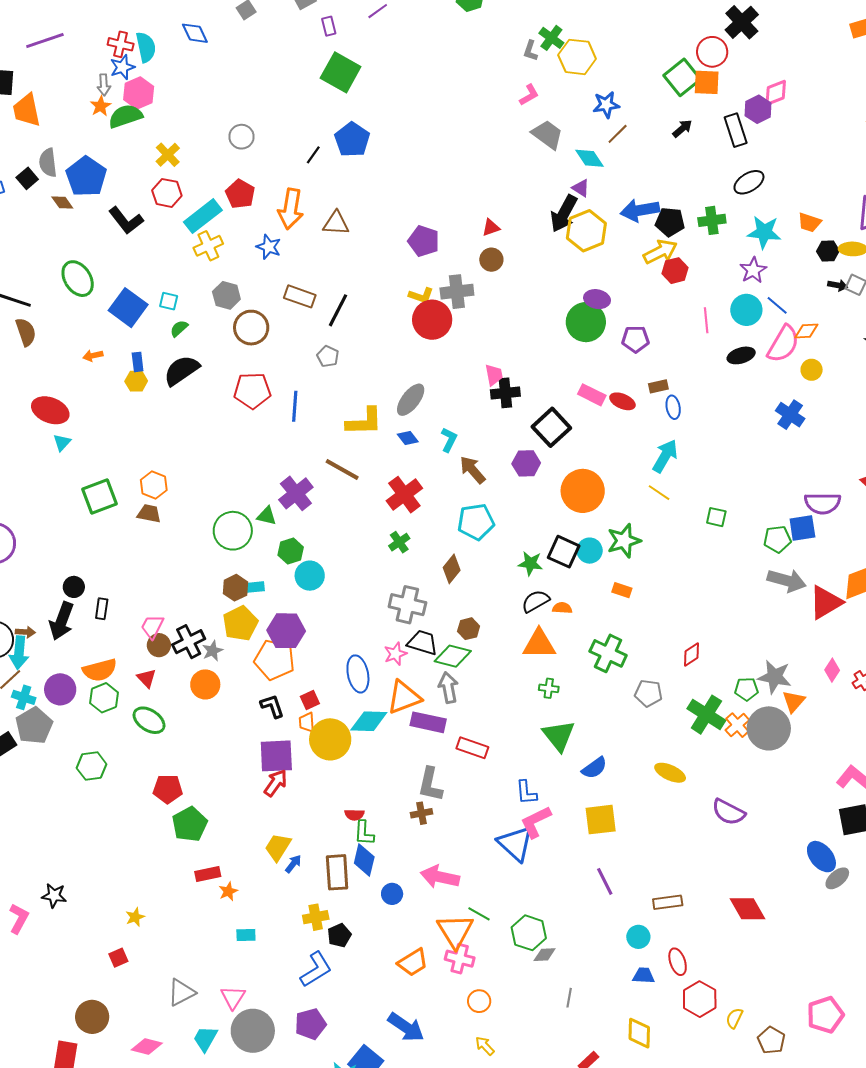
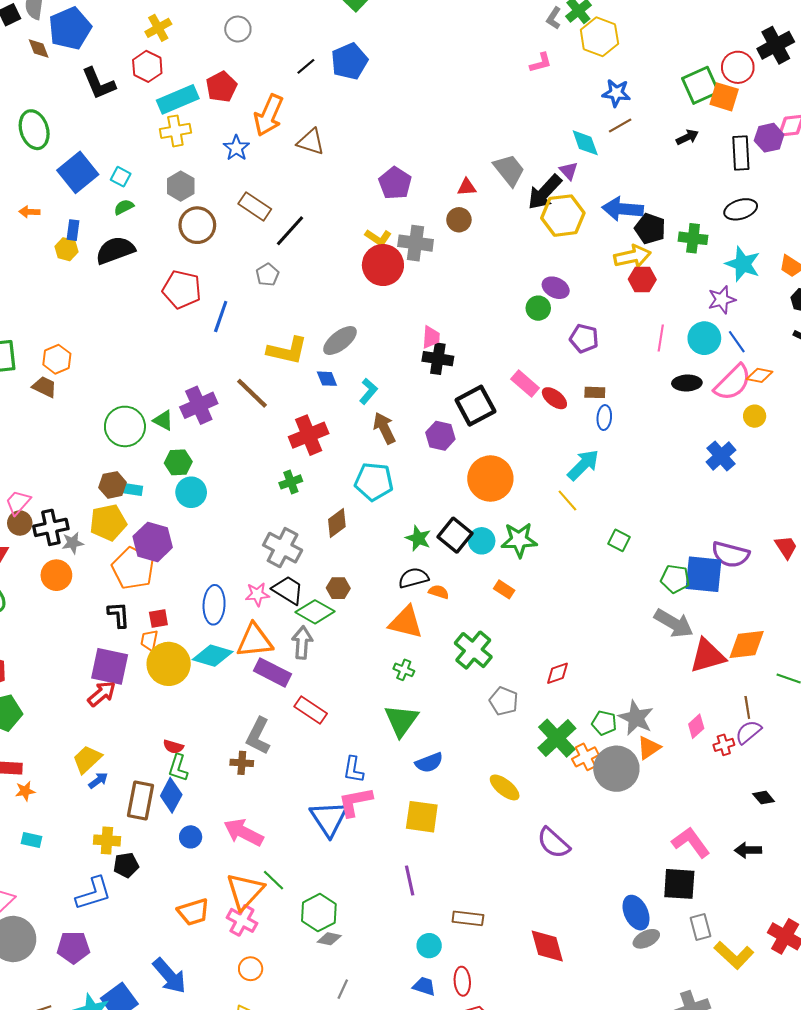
gray trapezoid: (547, 135) -> (509, 170), moved
green circle: (586, 322) -> (538, 308), size x0.6
blue square: (802, 528) -> (704, 574), size x1.4

